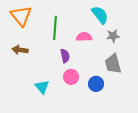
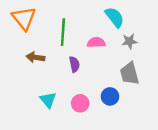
brown arrow: (20, 50) -> (35, 57), moved
pink circle: (71, 77) -> (80, 103), moved

